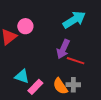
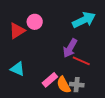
cyan triangle: (22, 76) -> (18, 69), moved
pink rectangle: (35, 87) -> (50, 80), moved

